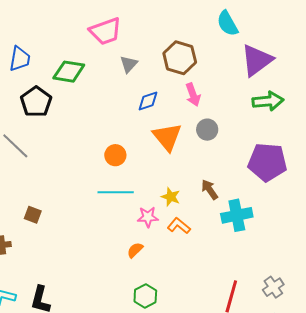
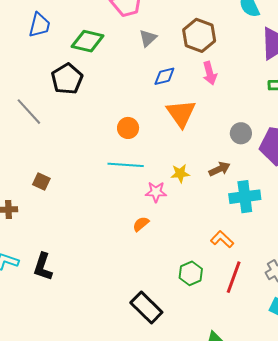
black pentagon: (36, 102) -> (67, 79), moved
gray circle: (207, 130) -> (241, 133), moved
brown arrow: (210, 190) -> (220, 169), turned 95
yellow star: (171, 197) -> (180, 173), turned -30
orange L-shape: (179, 226) -> (222, 239), moved
green hexagon: (145, 296) -> (191, 273), moved

